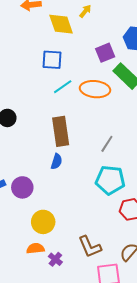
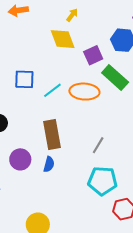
yellow diamond: (61, 24) -> (63, 39), moved
blue square: (52, 60) -> (24, 79), moved
purple circle: (22, 187) -> (20, 159), moved

